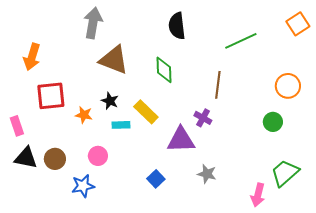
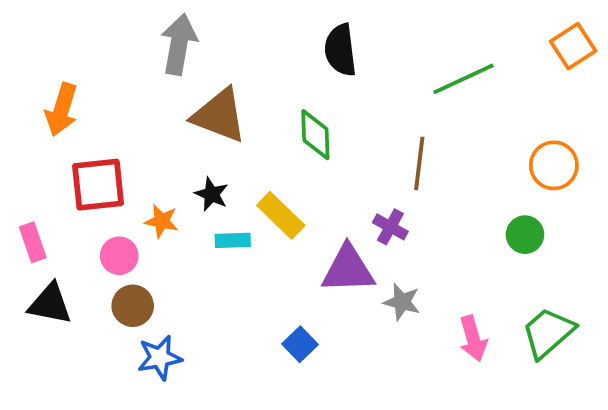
pink circle: (98, 156) -> (119, 256), moved
brown circle: (55, 159) -> (133, 306), moved
gray star: (207, 174) -> (402, 302), moved
pink arrow: (258, 195) -> (473, 338), moved, turned -30

